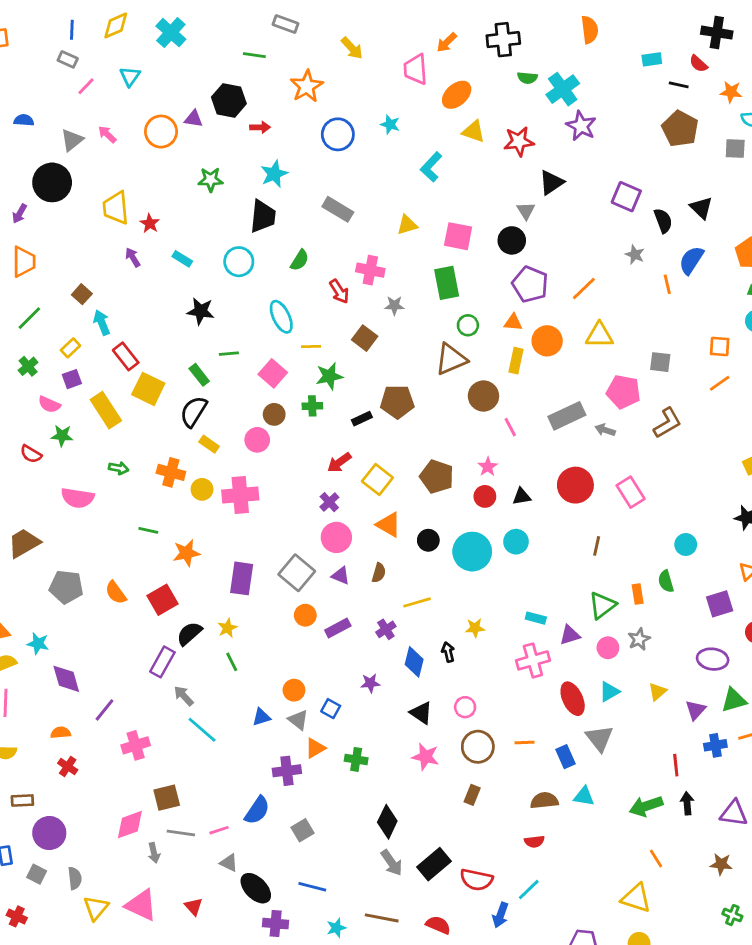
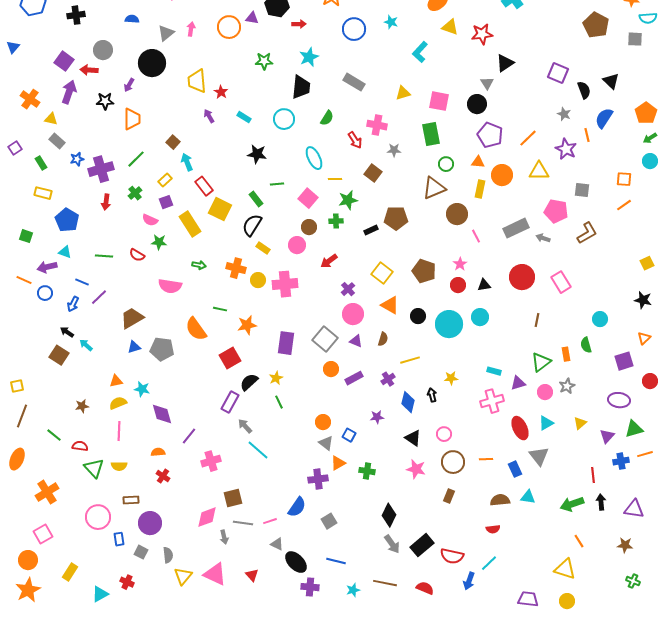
purple star: (581, 126) -> (566, 149), moved
pink arrow: (107, 134) -> (191, 29), turned 56
red arrow: (339, 462) -> (329, 261), moved
orange semicircle: (116, 593) -> (196, 329), moved, size x1.4
blue triangle: (261, 717) -> (134, 347), moved

